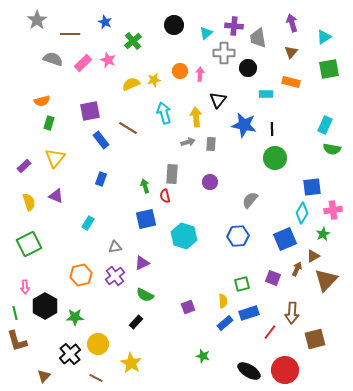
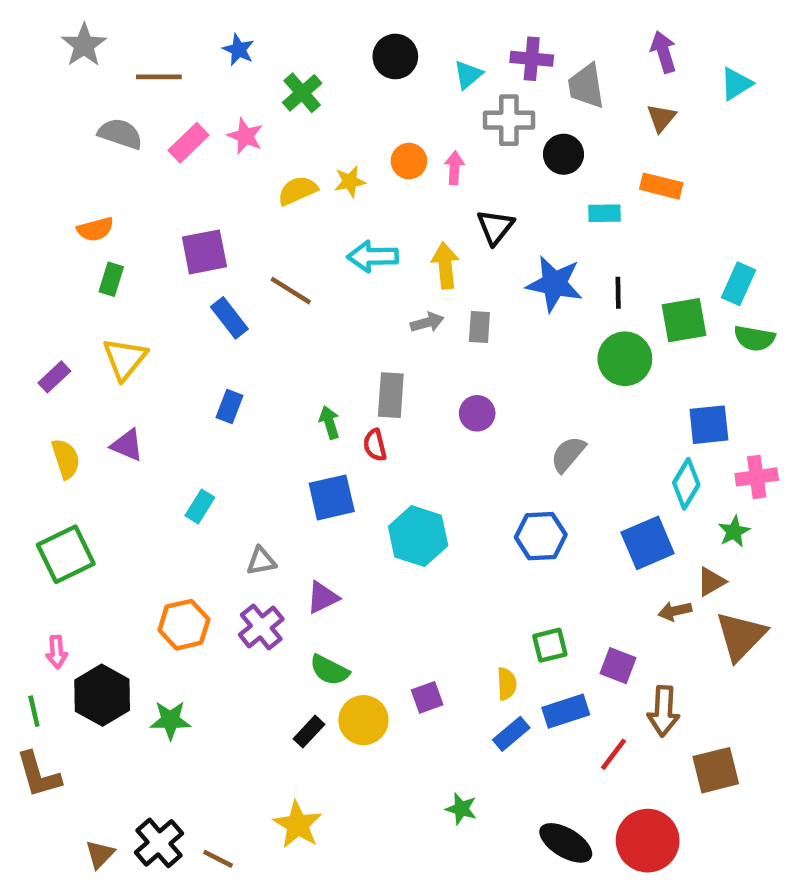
green square: (329, 69) -> (684, 320), moved
cyan arrow: (164, 113) -> (373, 256), turned -75
brown arrow: (297, 269) -> (675, 611), turned -128
purple square: (273, 278) -> (618, 666), moved
yellow circle: (98, 344) -> (363, 720), moved
black cross: (70, 354) -> (159, 843), moved

